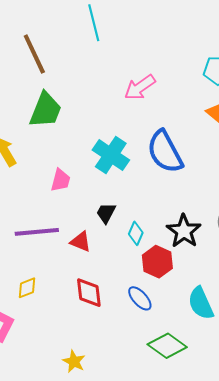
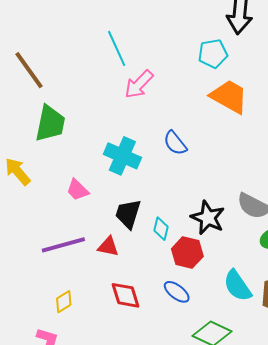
cyan line: (94, 23) -> (117, 48), moved
blue semicircle: (165, 152) -> (175, 143), size x0.6
pink trapezoid: (60, 180) -> (77, 190), turned 130
black trapezoid: (106, 213) -> (128, 214), size x1.4

